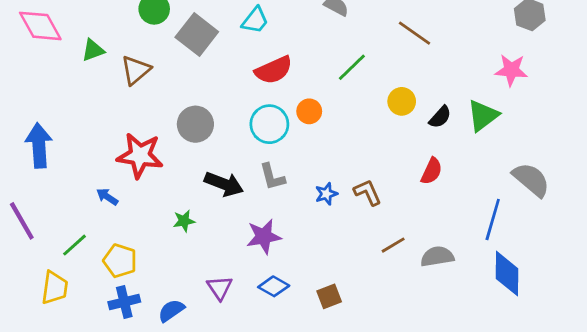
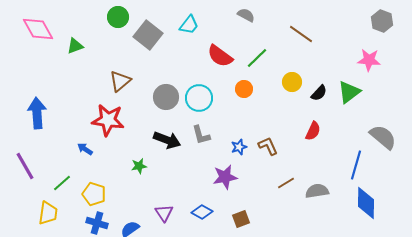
brown triangle: (136, 70) -> (120, 81), moved
red semicircle: (274, 70) -> (220, 56), moved, turned 60
orange circle: (309, 111) -> (244, 89), moved
gray circle: (195, 124) -> (166, 97), moved
purple star: (264, 237) -> (225, 177), moved
blue cross: (124, 302) -> (97, 223), turned 30

